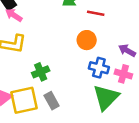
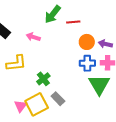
pink arrow: (14, 15) -> (33, 37), moved
orange circle: (87, 40) -> (87, 42), moved

